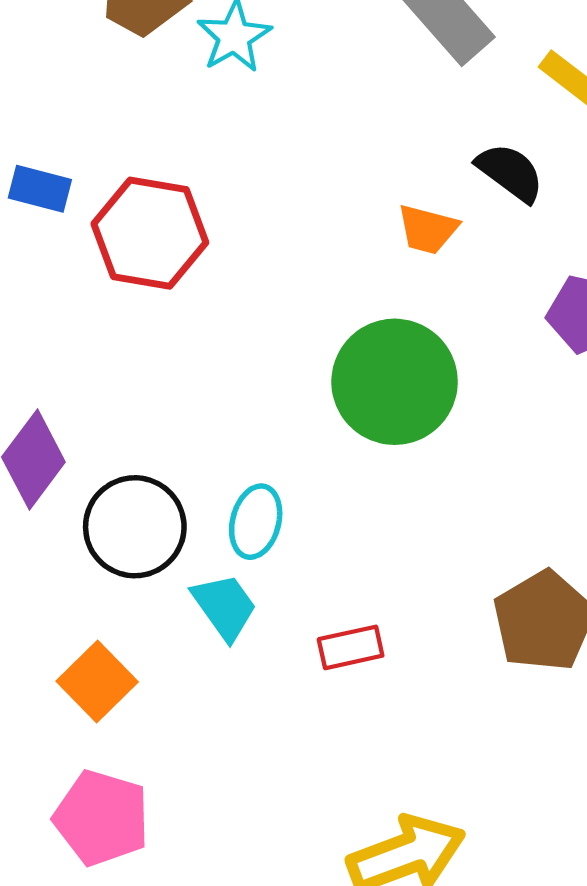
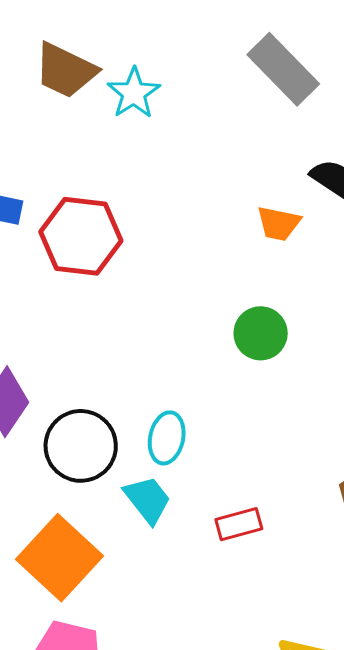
green circle: (395, 382) -> (261, 333), size x0.6
orange square: (97, 682) -> (59, 558), size x1.5

